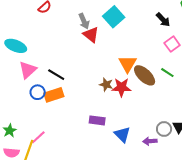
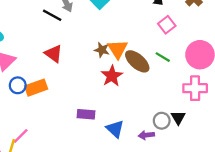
red triangle: (91, 35) -> (53, 54), moved
black line: (56, 75) -> (52, 15), moved
brown star: (106, 85) -> (102, 50), moved
red star: (121, 87) -> (112, 76), turned -30

